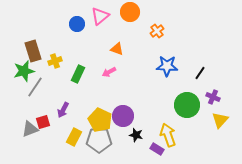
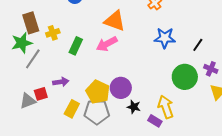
orange triangle: (117, 49) -> (115, 21), size x1.6
pink arrow: (109, 72) -> (107, 44), size x1.5
purple arrow: (63, 110) -> (61, 82), turned -126

